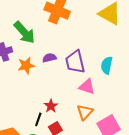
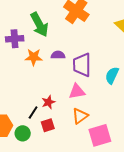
pink triangle: (87, 87) -> (77, 91), moved, turned -42

